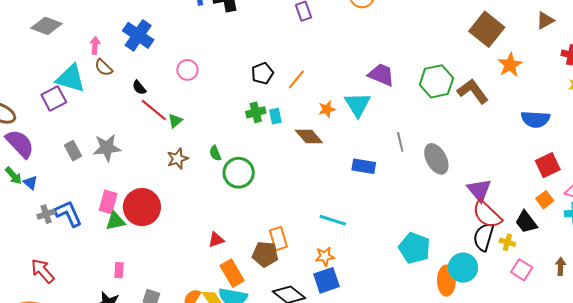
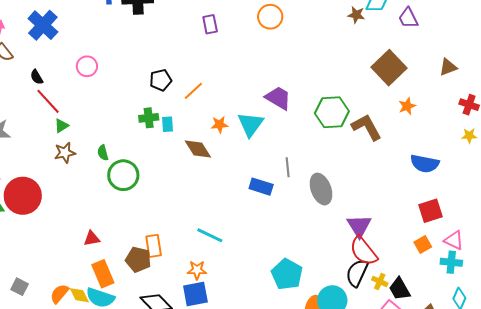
orange star: (510, 65) -> (407, 106), size x0.7
green triangle: (175, 121) -> (61, 126), moved
blue rectangle: (364, 166) -> (261, 187), moved
black trapezoid: (526, 222) -> (400, 289), moved

